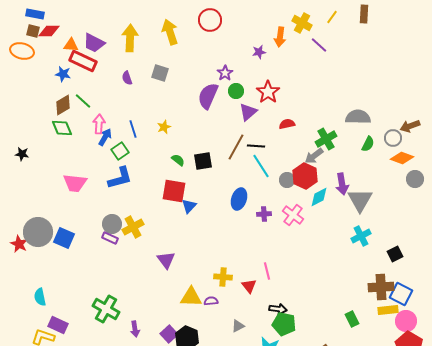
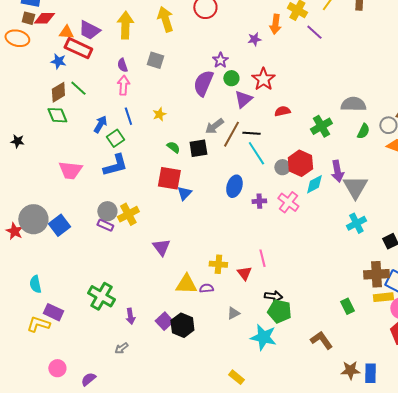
pink arrow: (99, 124) -> (123, 85), moved
gray arrow: (314, 156) -> (214, 126), moved
blue square: (64, 238) -> (59, 225), turned 30

